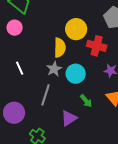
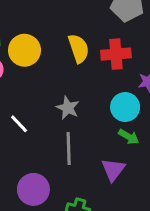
yellow circle: (76, 29) -> (24, 50), moved
yellow semicircle: (60, 48) -> (79, 48), moved
cyan circle: (76, 74) -> (125, 107), moved

